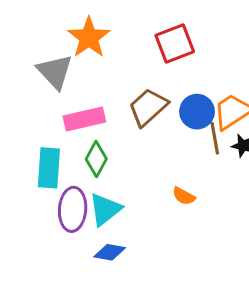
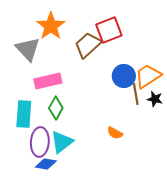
brown trapezoid: (148, 107) -> (88, 45), moved
blue diamond: (110, 252) -> (46, 164), moved

